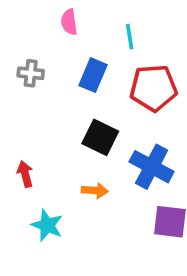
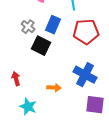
gray cross: (31, 73) -> (28, 27), moved, turned 32
black square: (100, 137) -> (41, 46), moved

